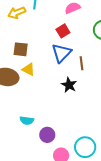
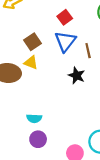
brown square: (21, 49) -> (32, 42), moved, turned -35
purple circle: (47, 135) -> (38, 139), moved

